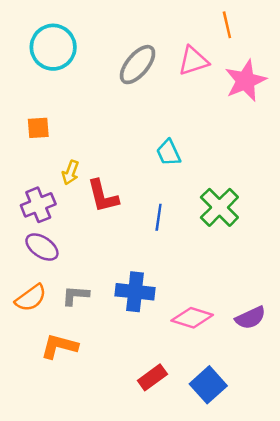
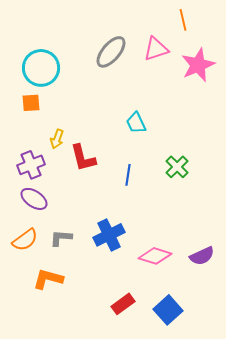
cyan circle: (53, 47) -> (41, 68), moved
green cross: (219, 207) -> (177, 167), size x0.7
blue cross: (135, 292) -> (109, 235), turned -32

